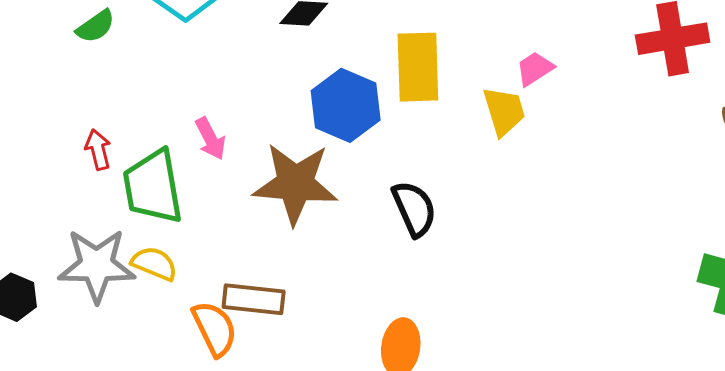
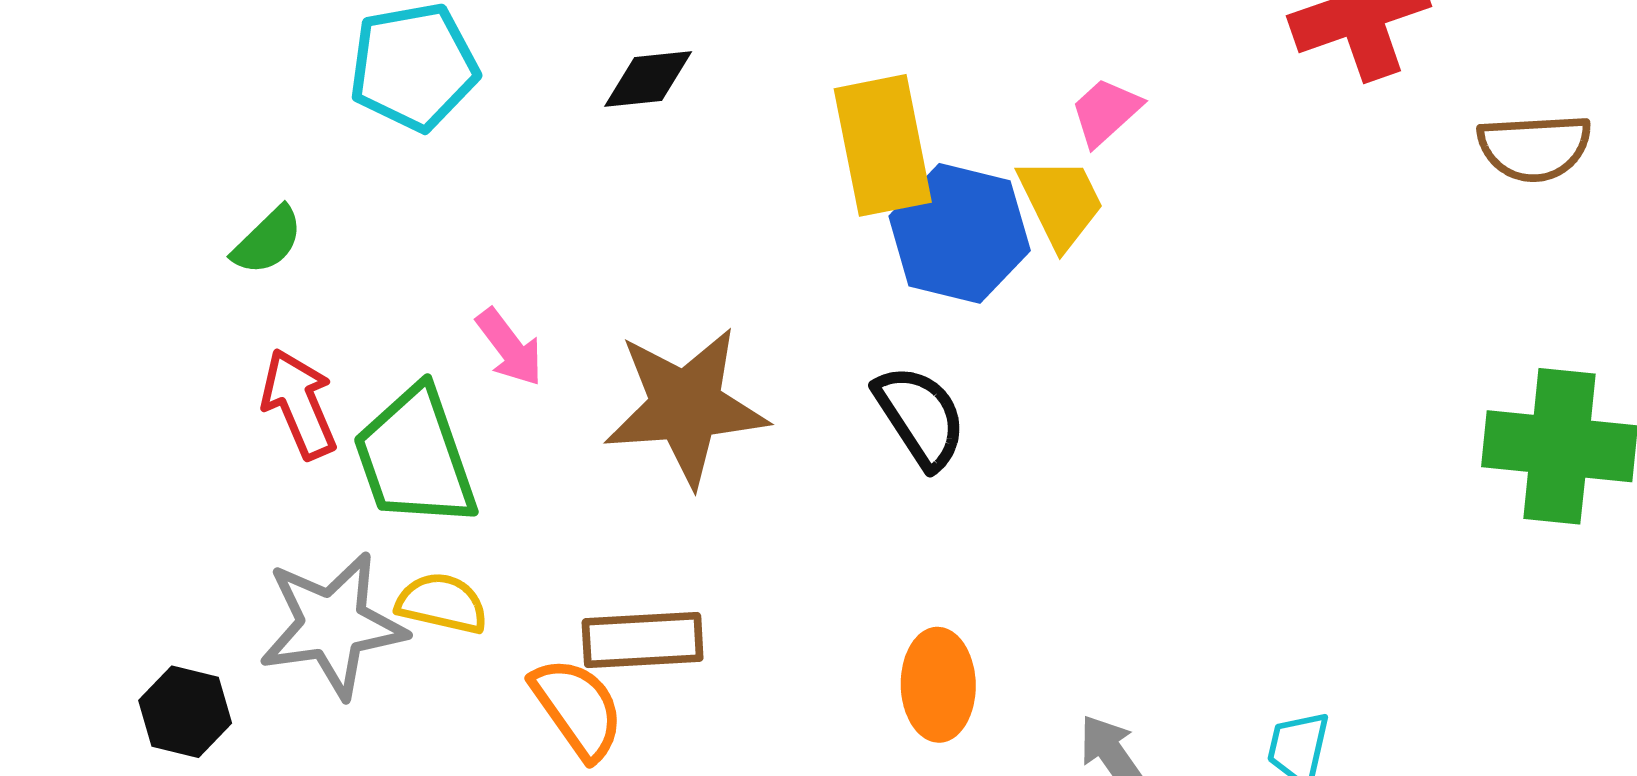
green semicircle: (96, 26) -> (268, 241), moved
blue hexagon: (346, 105) -> (960, 233), moved
red arrow: (98, 150) -> (299, 404), size x1.4

